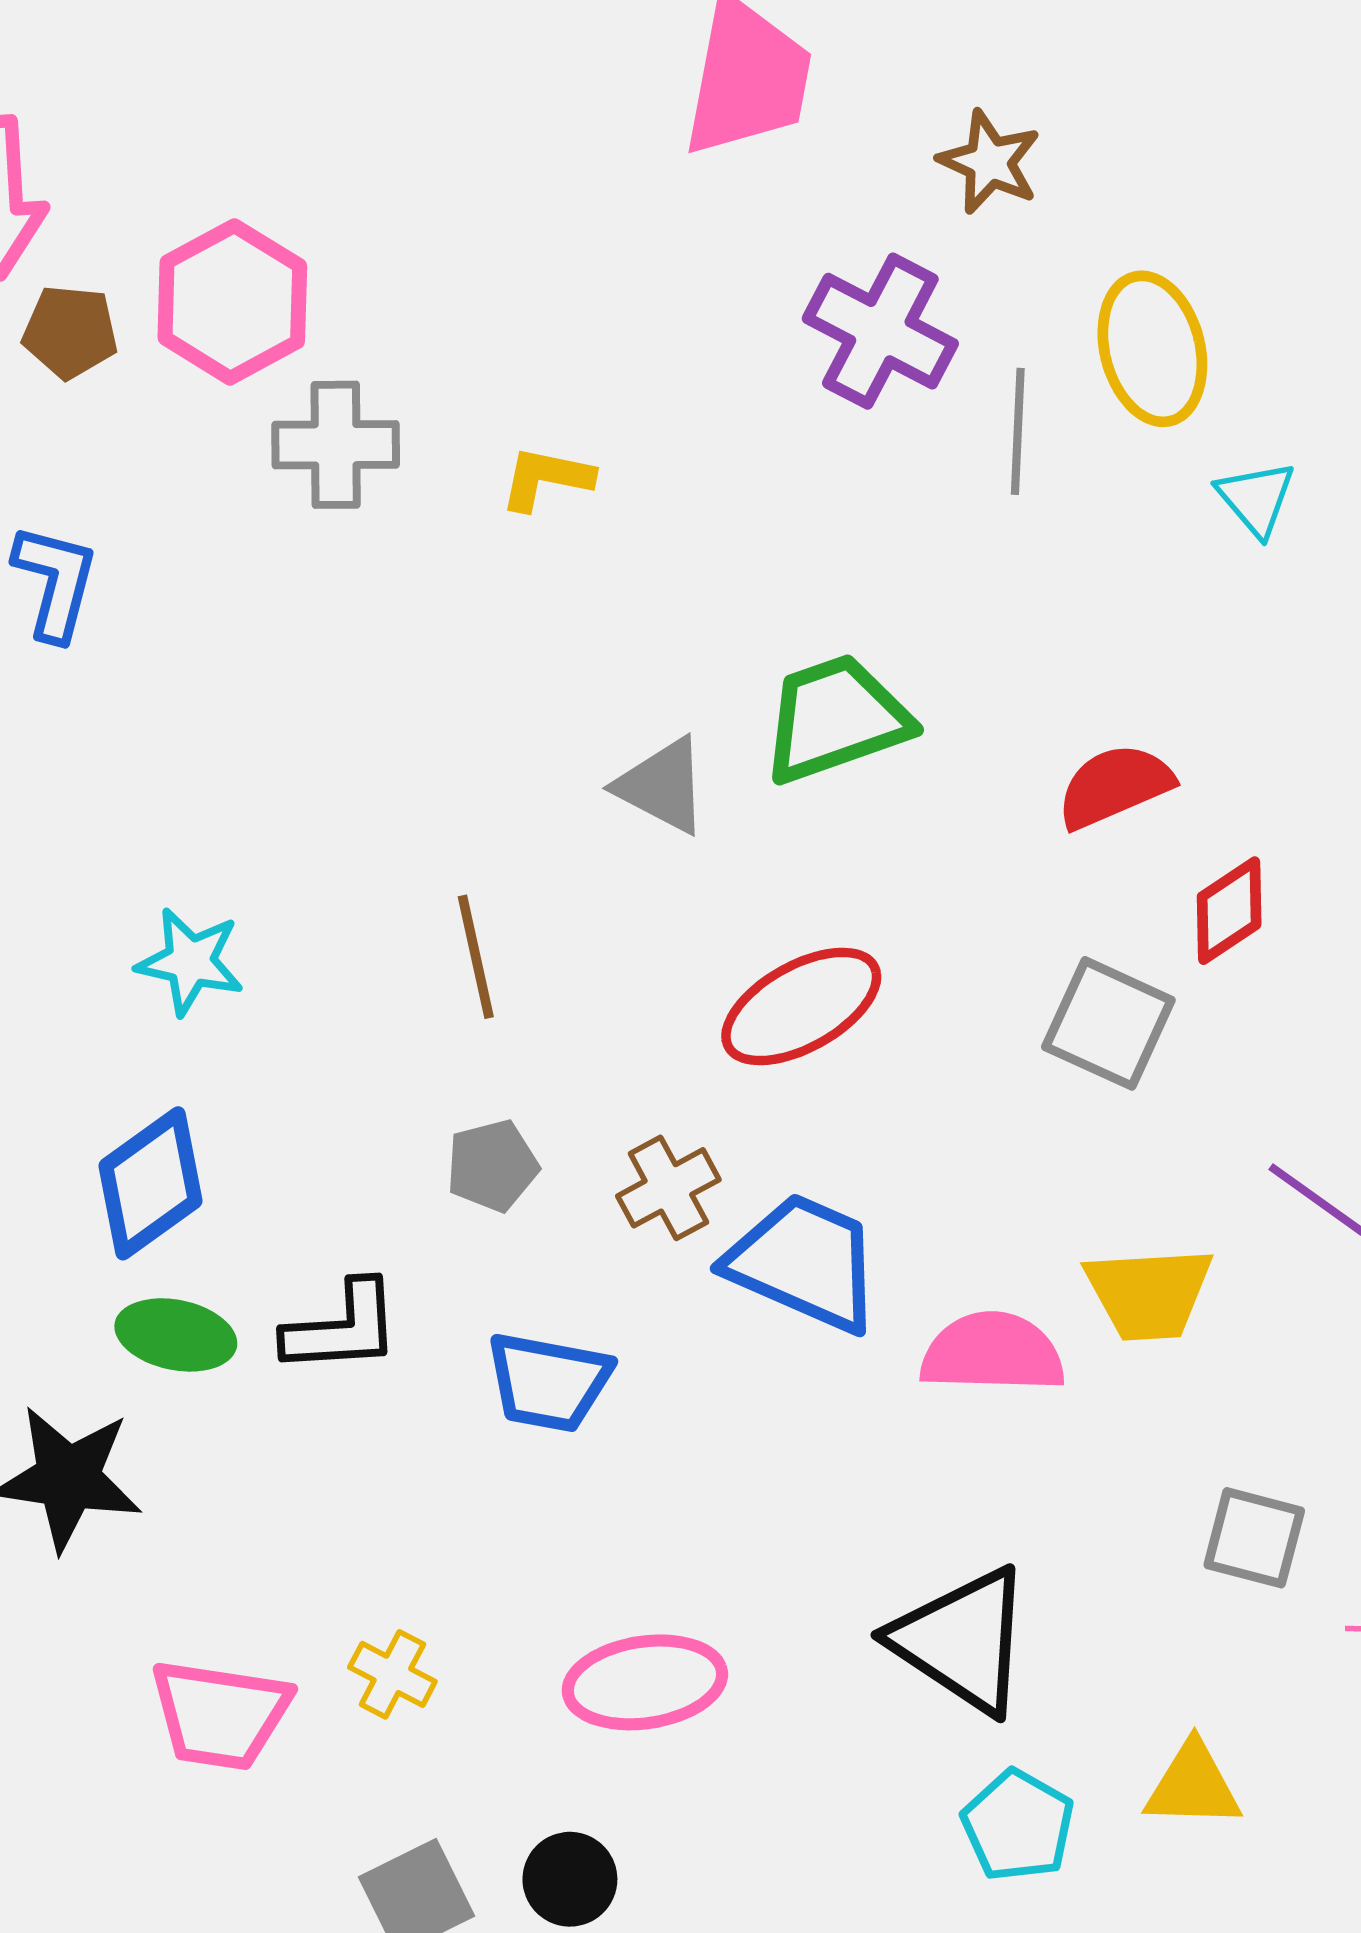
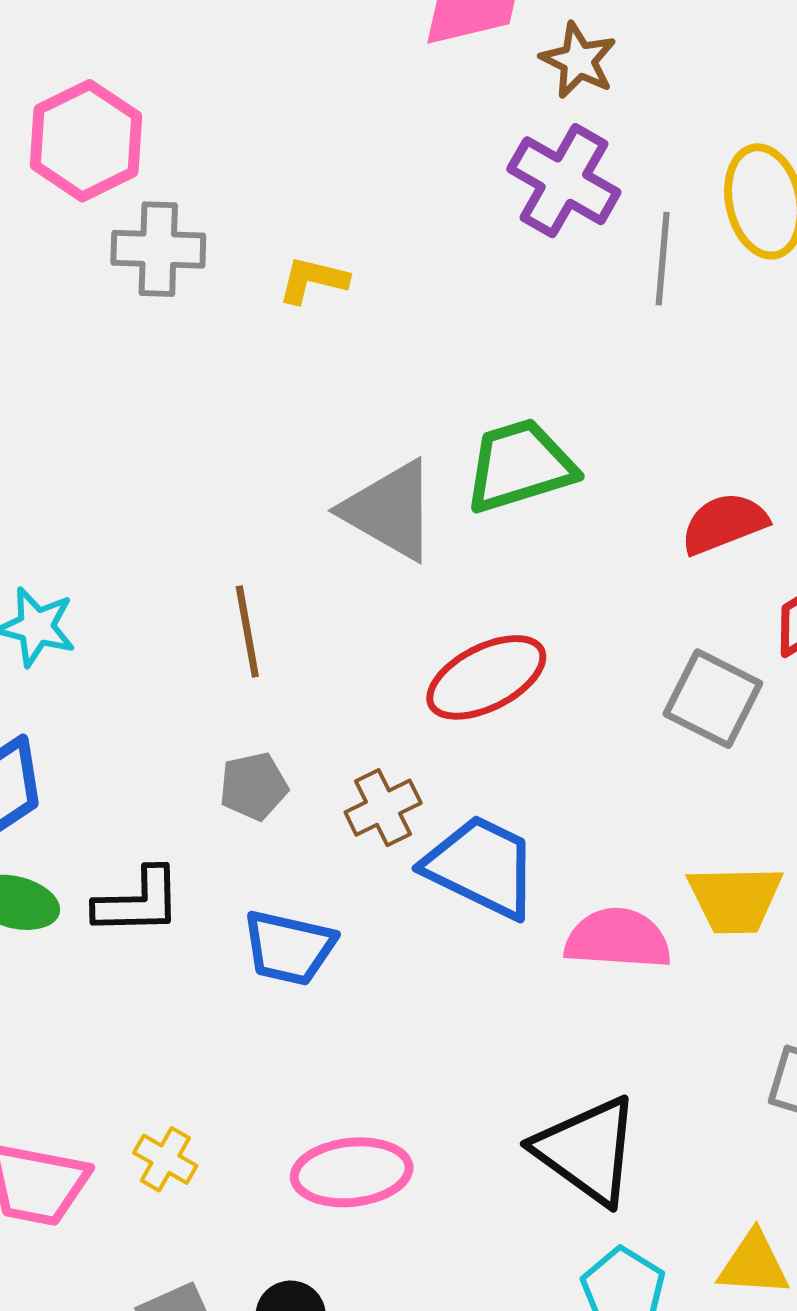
brown star: (990, 162) -> (578, 60), moved
gray triangle: (662, 786) -> (390, 510), size x1.4

